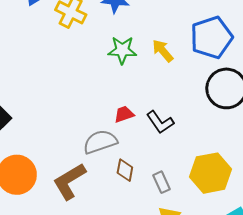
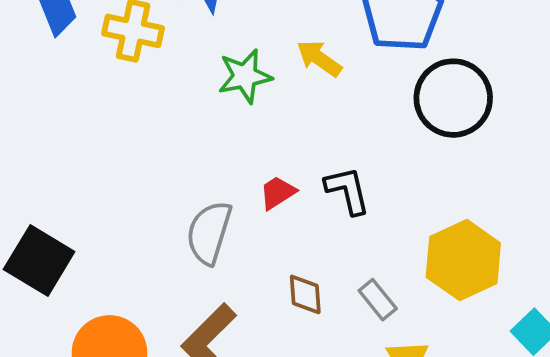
black L-shape: (160, 122) -> (347, 190), turned -144
gray semicircle: (100, 142) -> (209, 233), moved, turned -40

